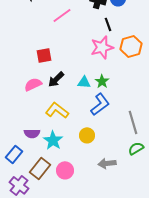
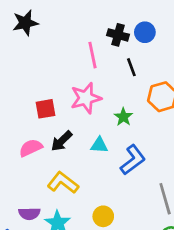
pink line: (62, 15) -> (92, 55), moved, turned -66
pink star: (102, 47) -> (86, 98), moved
green star: (102, 81) -> (123, 117), moved
blue L-shape: (100, 104) -> (133, 160), moved

